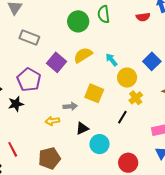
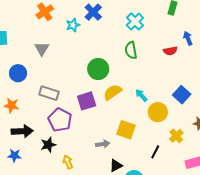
green circle: (78, 21) -> (98, 69), moved
gray rectangle: (29, 38) -> (49, 93), moved
purple square: (57, 62) -> (87, 101), turned 36
yellow cross: (136, 98) -> (176, 136), moved
yellow arrow: (52, 121) -> (68, 162), moved, turned 80

